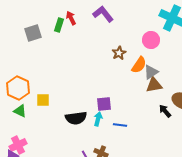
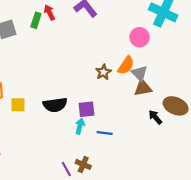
brown star: (119, 53) -> (103, 72), moved
gray triangle: (151, 72) -> (140, 73), turned -42
black semicircle: (76, 118) -> (55, 105), moved

